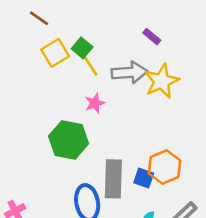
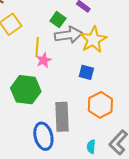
green square: (82, 48) -> (58, 20), moved
yellow line: (90, 64) -> (37, 47), moved, turned 42
blue square: (144, 178) -> (86, 72), moved

